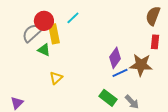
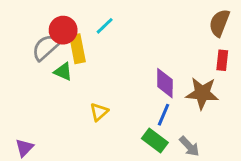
purple diamond: (115, 58) -> (165, 83), turned -35
blue line: (120, 73) -> (163, 115), moved, turned -42
yellow triangle: (56, 78) -> (99, 112), moved

